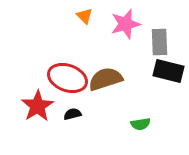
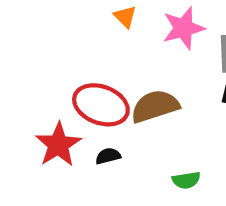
green semicircle: (140, 124) -> (186, 180), moved

